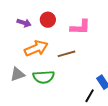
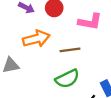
green semicircle: (44, 77) -> (67, 79), moved, turned -30

